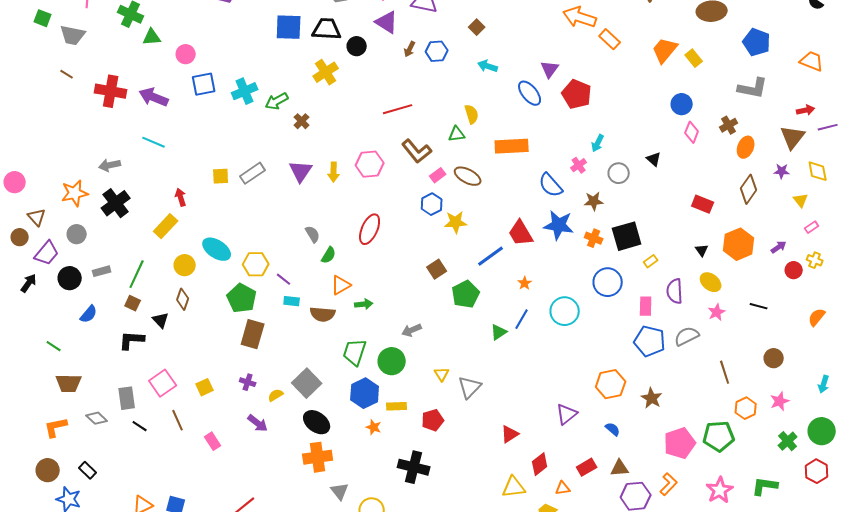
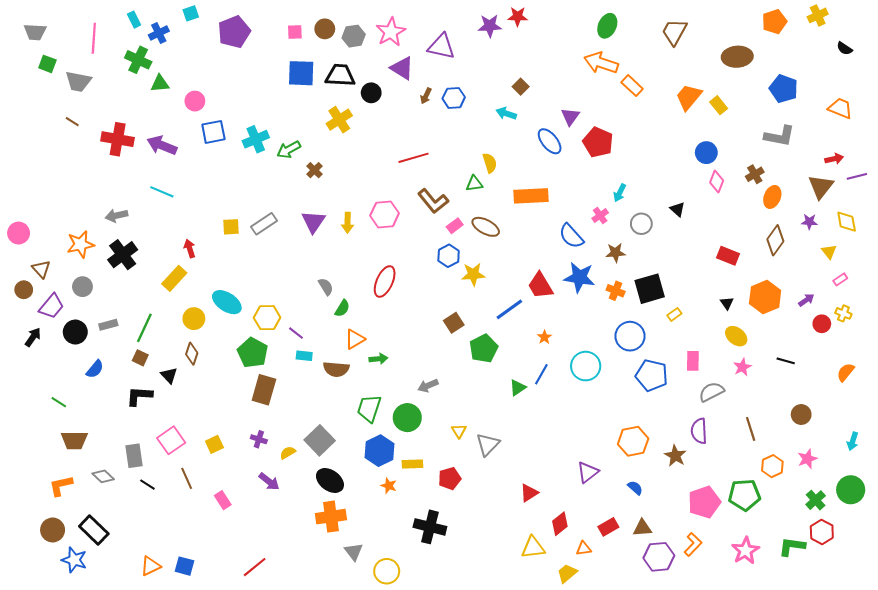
brown square: (477, 27) -> (521, 87), moved
purple semicircle: (675, 291) -> (699, 431), moved
pink rectangle: (646, 306) -> (693, 361), moved
blue pentagon: (650, 341) -> (652, 375), moved
black rectangle: (88, 470) -> (94, 530), size x1.6
red hexagon: (817, 471) -> (822, 532), moved

